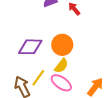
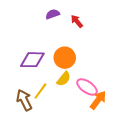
pink ellipse: (61, 83) -> (87, 87), moved

